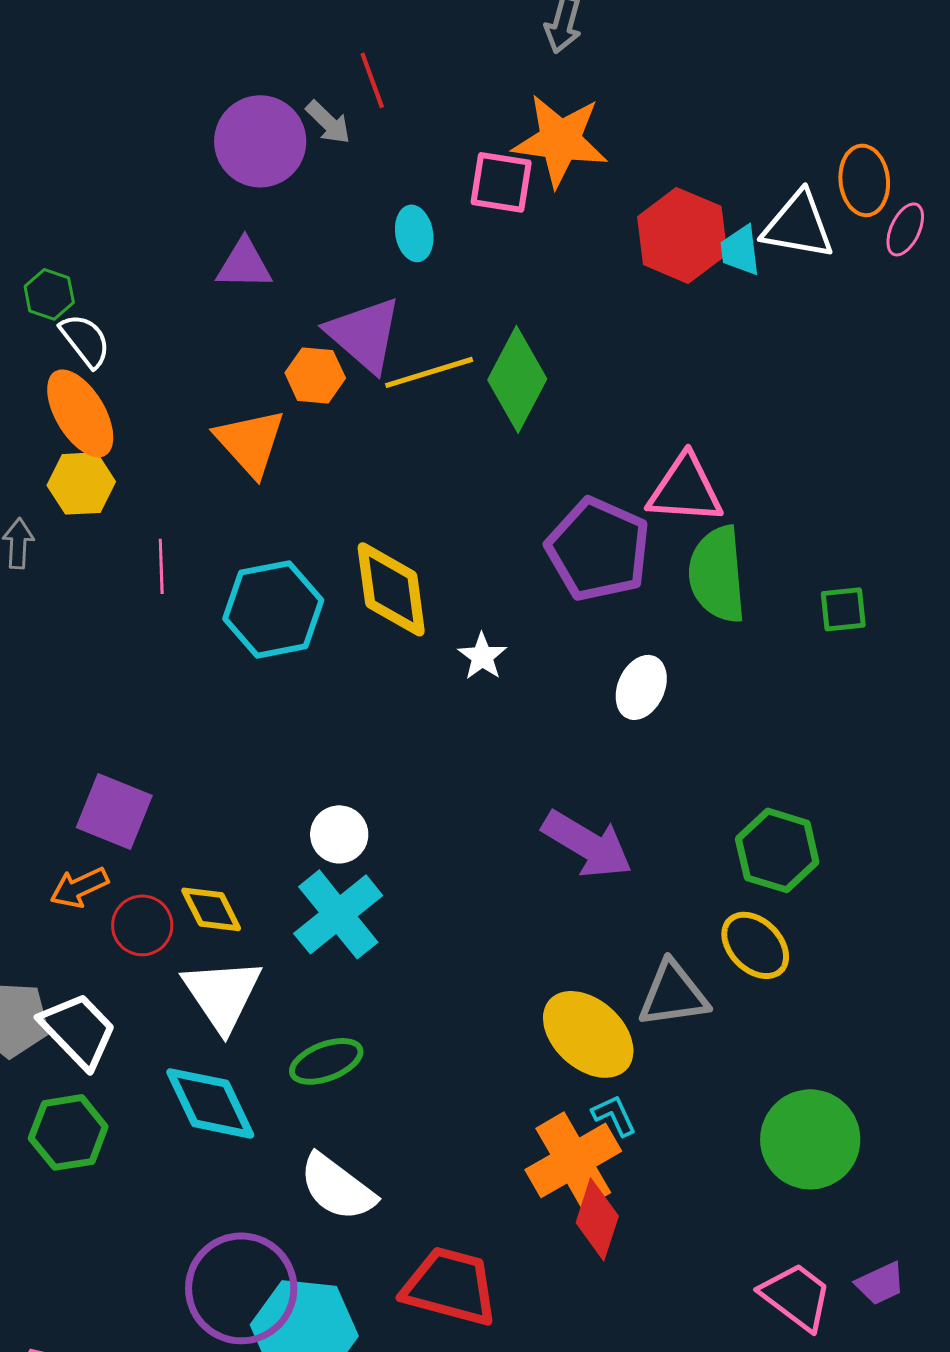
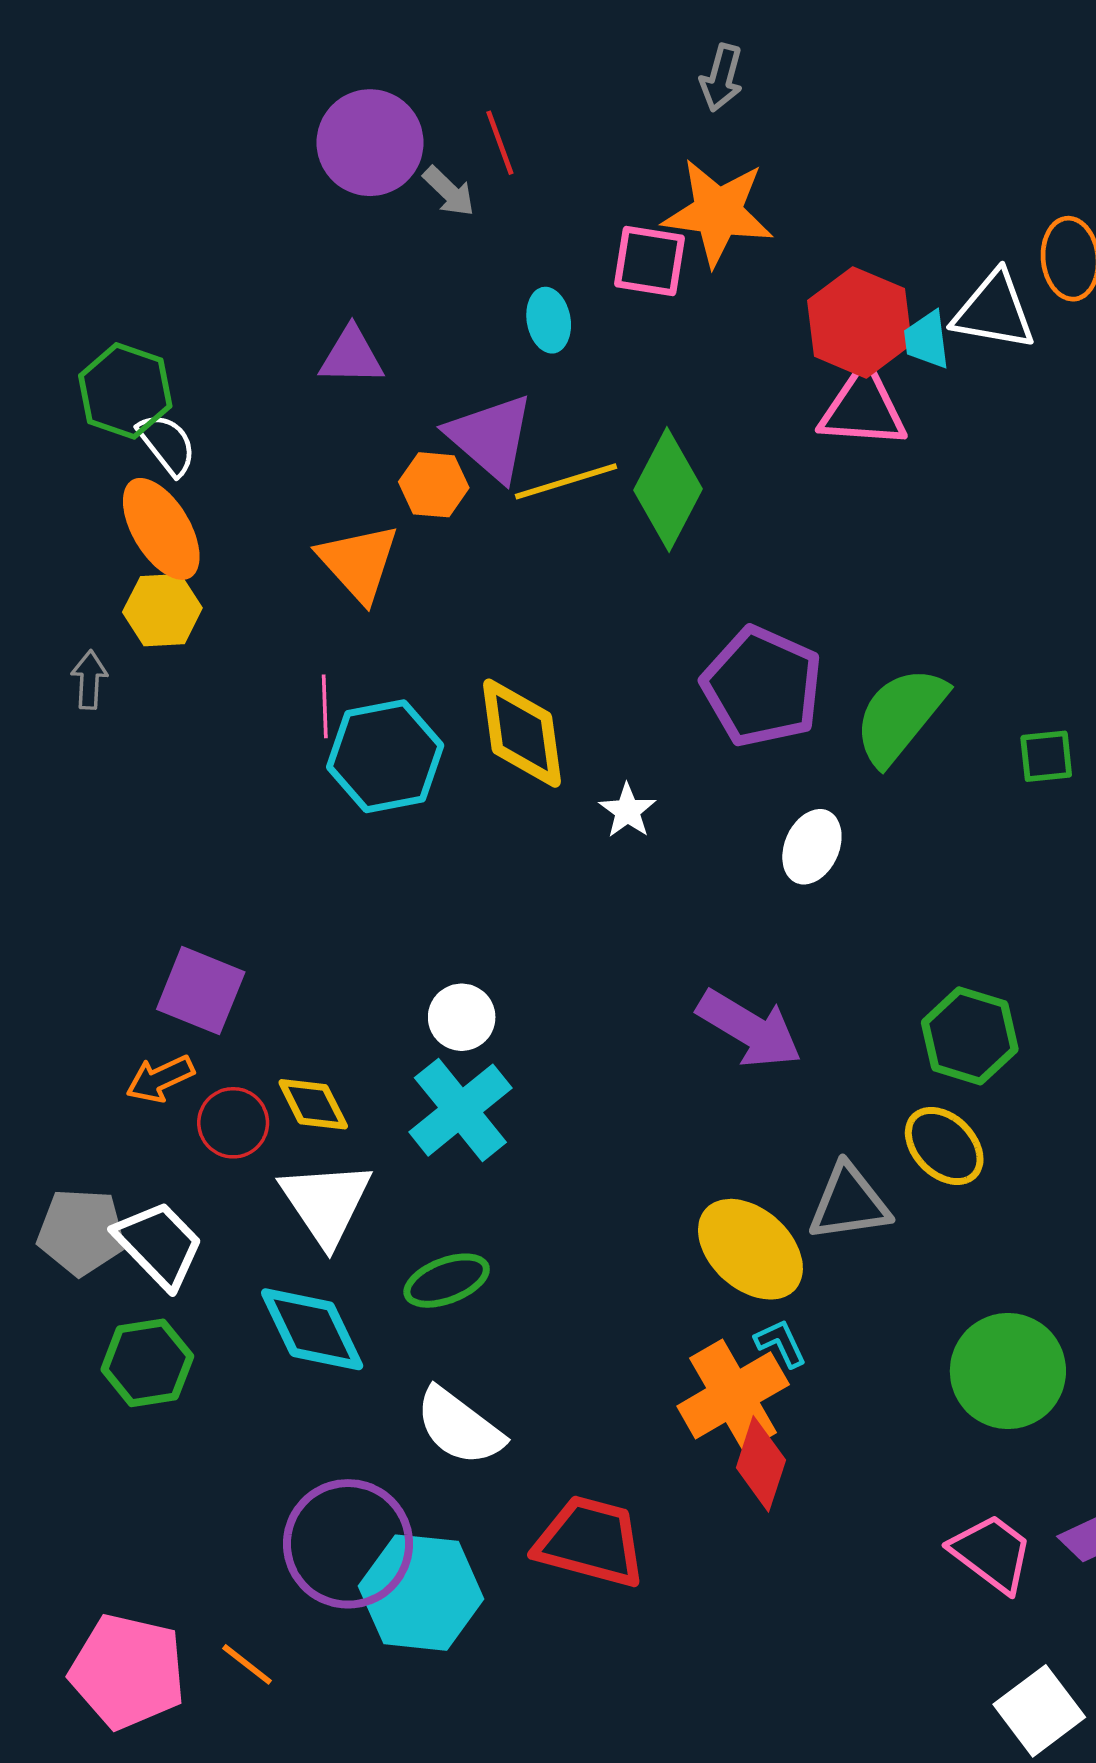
purple circle: (260, 141) -> (370, 143), moved
green hexagon: (49, 294) -> (125, 391), size x1.6
pink triangle: (685, 489) -> (863, 408), moved
pink line: (161, 566) -> (325, 706), moved
green semicircle: (717, 574) -> (900, 716), turned 44

